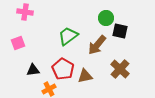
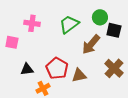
pink cross: (25, 12) -> (32, 23), moved
green trapezoid: (68, 36) -> (69, 24), moved
pink square: (18, 43) -> (12, 42), turned 32

